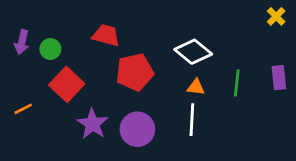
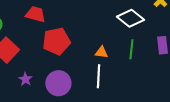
white diamond: (193, 52) -> (130, 18), moved
purple star: (93, 124) -> (25, 79), size x0.6

